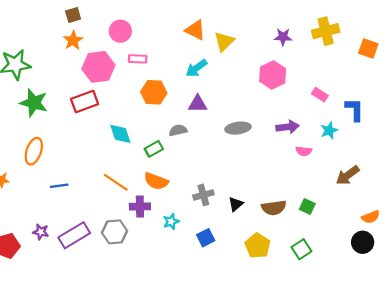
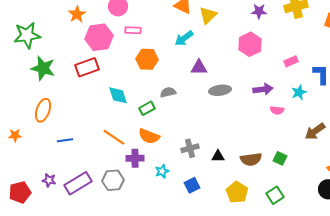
pink rectangle: (320, 95) -> (291, 61), turned -56
purple triangle: (198, 104) -> (199, 67), moved
black triangle: (236, 204) -> (218, 156), turned 40

